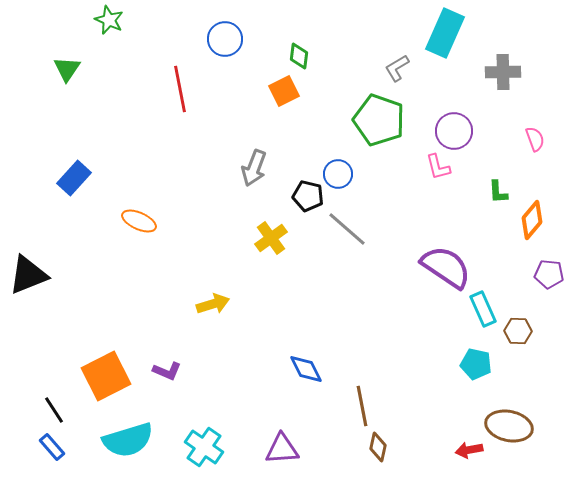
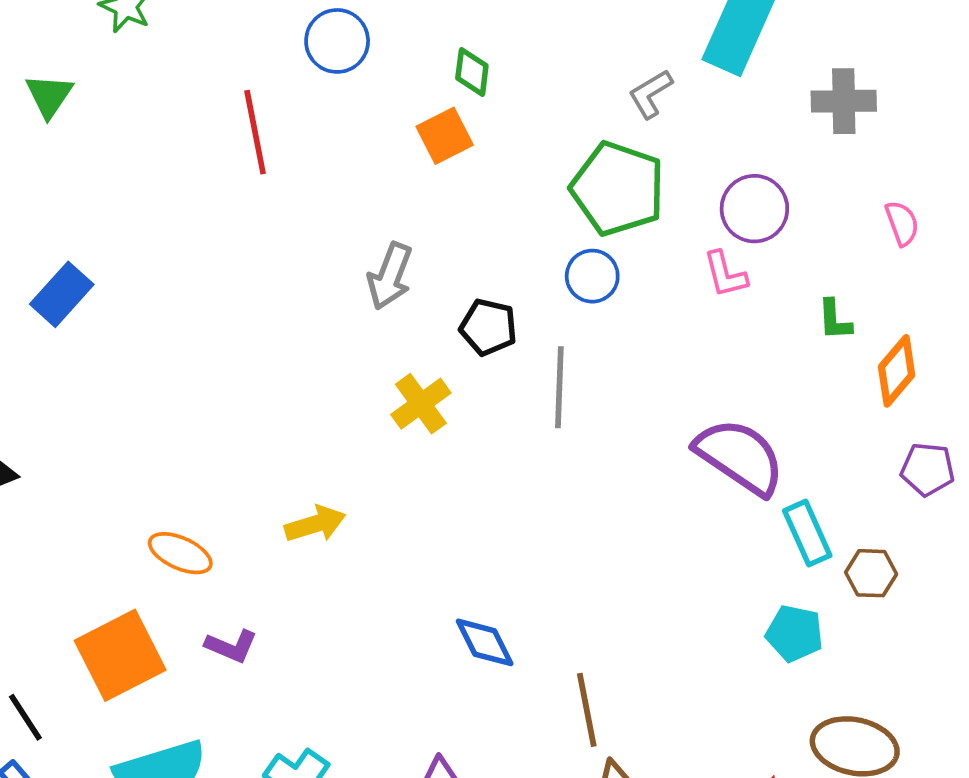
blue circle: (338, 174) -> (592, 276), moved
orange ellipse: (139, 221) -> (180, 553), moved
gray line: (347, 229) -> (559, 387), turned 51

